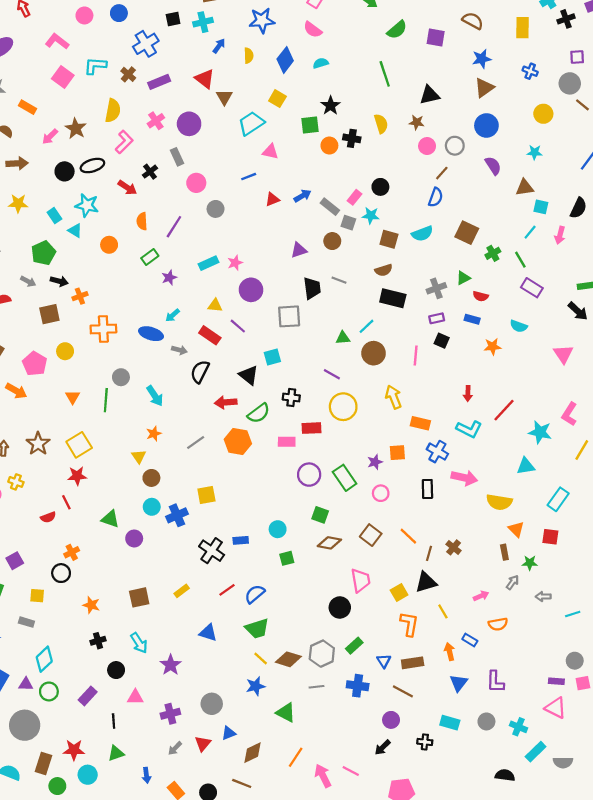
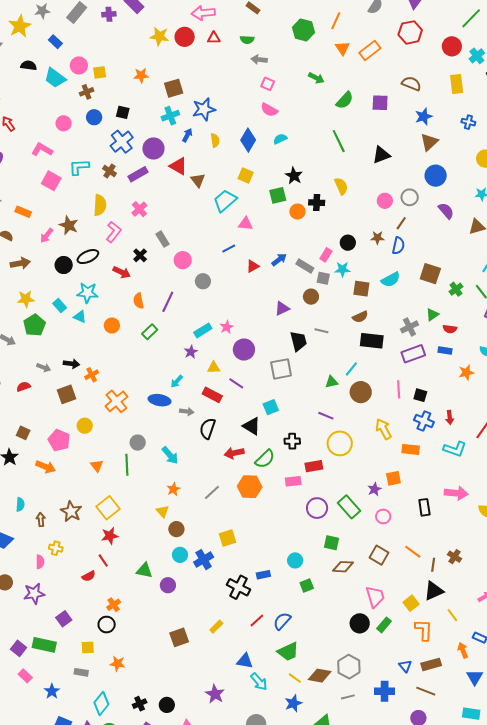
black square: (173, 19) -> (123, 112), moved, turned 32
blue star: (262, 20) -> (204, 109), moved
brown star: (417, 122) -> (377, 238), moved
purple circle: (189, 124) -> (153, 148), moved
green pentagon: (43, 253) -> (34, 325), moved
purple star: (169, 278) -> (191, 352), moved
purple rectangle: (437, 318) -> (413, 354), size x1.6
orange cross: (103, 329) -> (116, 401), turned -30
black square: (442, 341) -> (420, 395), moved
blue cross: (437, 452) -> (424, 421), moved
orange star: (91, 605) -> (117, 664), moved
black cross: (98, 641) -> (140, 704), moved
cyan arrow: (139, 643) -> (259, 682), moved
green rectangle: (354, 646) -> (384, 625), moved

